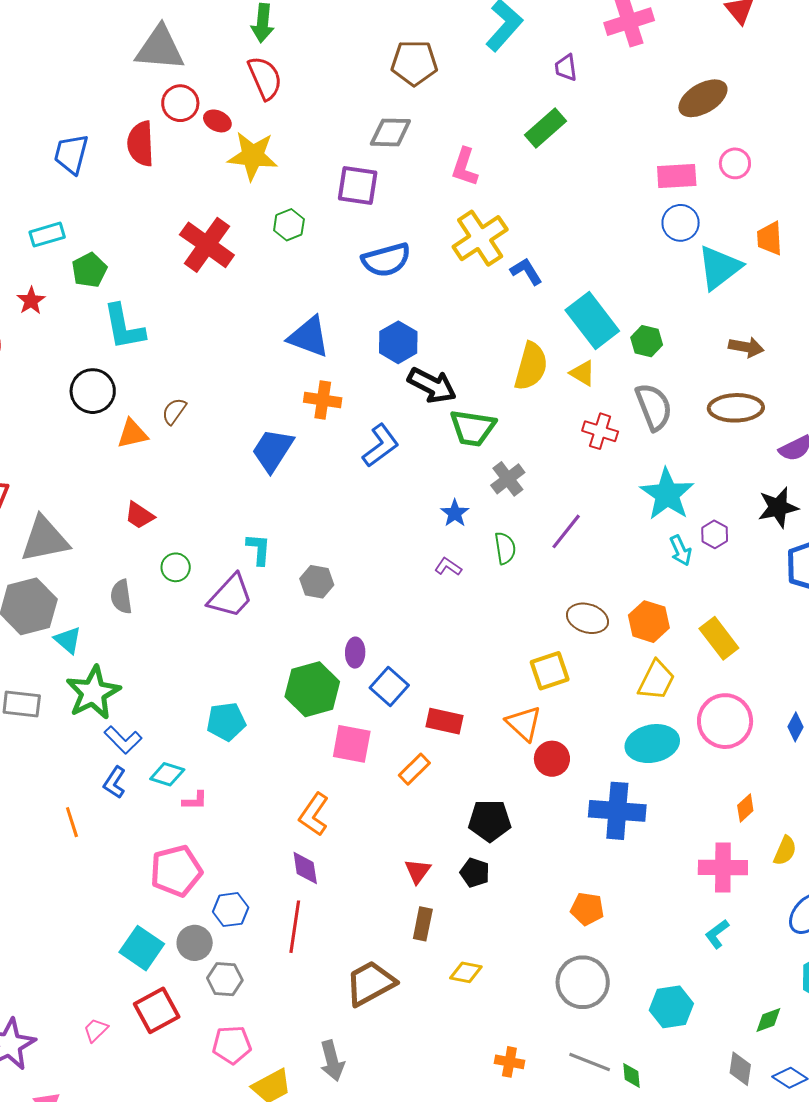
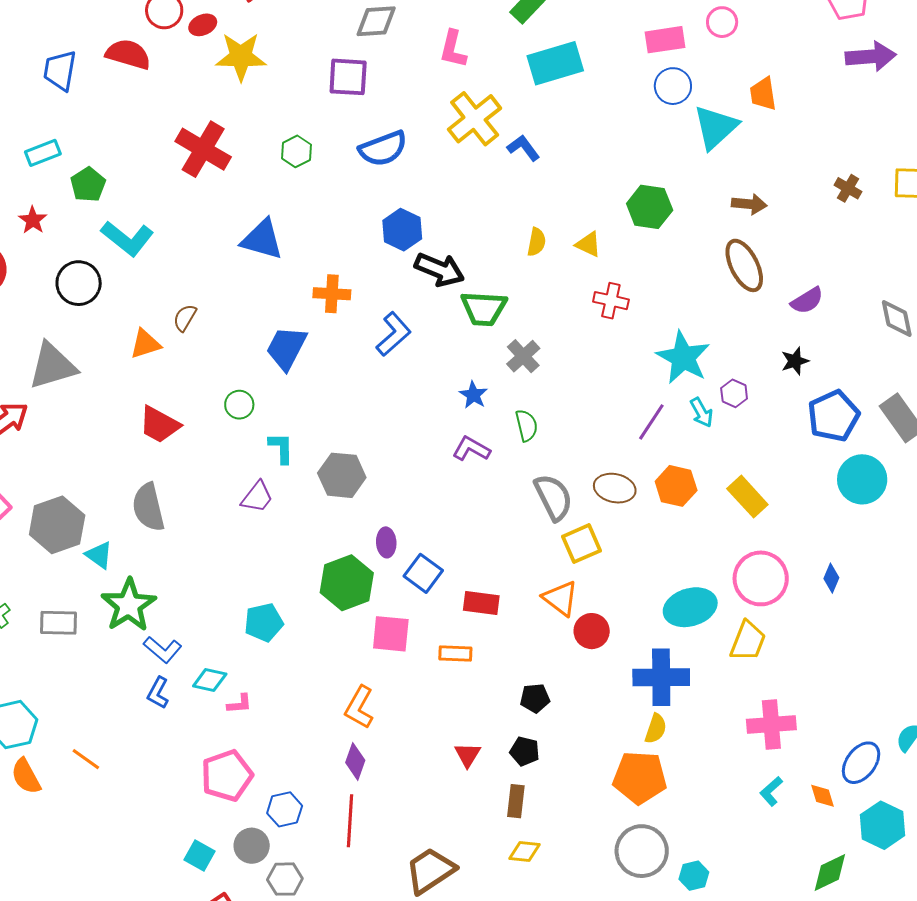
red ellipse: (217, 121) -> (203, 25), turned -44
red semicircle: (141, 144) -> (128, 54), turned 114
green hexagon: (289, 225) -> (296, 151), moved
cyan rectangle: (592, 320) -> (555, 63), moved, turned -64
cyan L-shape: (124, 327) -> (127, 238), turned -36
blue triangle: (309, 337) -> (262, 239), moved
green hexagon: (647, 341) -> (650, 207), size x1.4
yellow semicircle: (531, 366) -> (536, 242), size x0.6
black circle: (93, 391) -> (79, 283), moved
gray semicircle: (654, 407) -> (553, 497), moved
brown ellipse: (736, 408) -> (744, 265), turned 70
black star: (778, 507) -> (795, 361), size x0.7
red trapezoid: (139, 515) -> (159, 425), size x1.4
purple line: (566, 531) -> (651, 422), moved
gray triangle: (45, 539) -> (52, 366), moved
green circle: (176, 567) -> (239, 405), moved
purple L-shape: (448, 567) -> (471, 449), size x1.4
gray hexagon: (317, 582) -> (342, 475), size x1.4
purple trapezoid: (230, 596) -> (257, 497), size x0.7
gray semicircle: (121, 597) -> (148, 507), size x1.4
yellow trapezoid: (656, 680) -> (748, 641), moved
orange rectangle: (414, 769) -> (455, 653), turned 52
orange diamond: (745, 808) -> (822, 796), moved, turned -60
black pentagon: (490, 821) -> (535, 698), size x0.7
orange line: (72, 822) -> (86, 759), moved, turned -32
yellow semicircle: (785, 851) -> (656, 729), moved
purple diamond: (305, 868) -> (355, 761), turned 33
orange pentagon: (587, 909) -> (640, 778), size x1.6
brown rectangle: (423, 924) -> (516, 801), moved
cyan square: (142, 948) -> (199, 855), size x0.7
cyan hexagon: (671, 1007) -> (694, 876), moved, size x0.7
green diamond: (768, 1020) -> (830, 872), size x1.4

